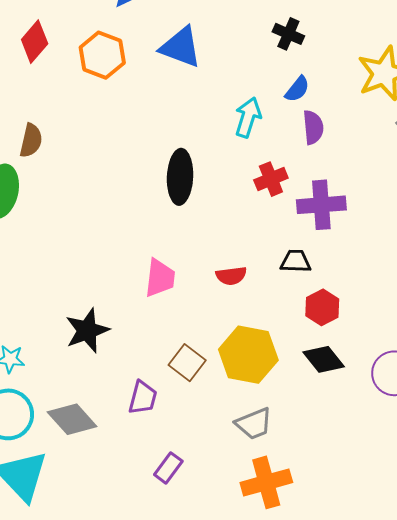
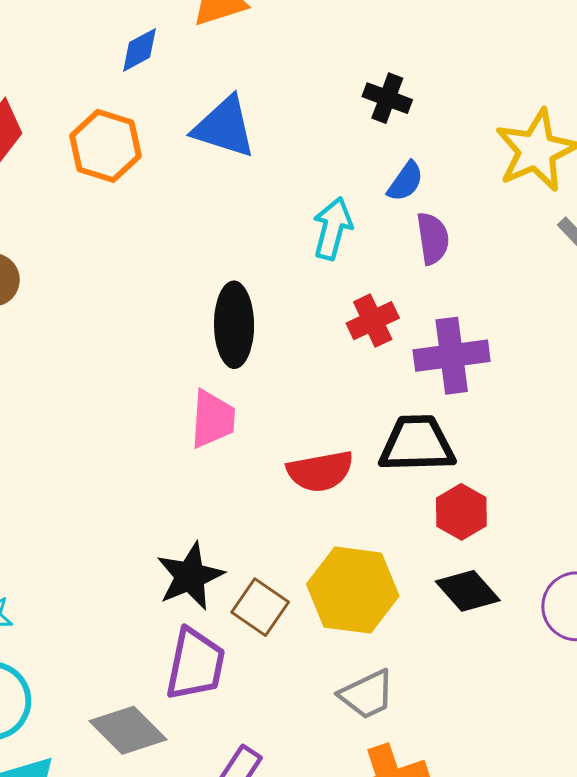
black trapezoid: (296, 261) -> (417, 444), size x1.6
red semicircle: (231, 276) -> (320, 471), size x1.4
pink trapezoid: (160, 278) -> (213, 419), moved
black star: (87, 330) -> (190, 576), moved
purple trapezoid: (143, 398) -> (195, 664), size x1.4
gray diamond: (72, 419) -> (128, 730), moved

